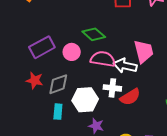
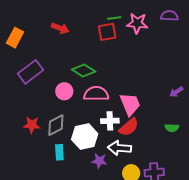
purple rectangle: (42, 47) -> (31, 72), moved
pink trapezoid: (144, 51) -> (130, 104), moved
white arrow: (125, 66) -> (119, 148), moved

